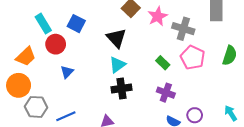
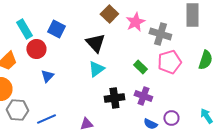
pink pentagon: (193, 58) -> (169, 62), turned 30
black cross: (122, 88) -> (114, 98), moved

